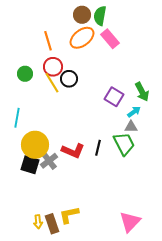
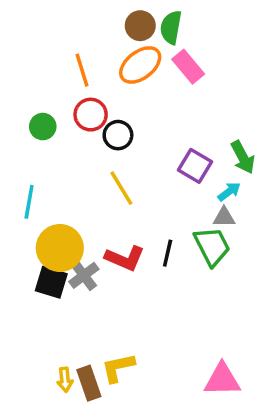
yellow line: (52, 83) -> (121, 188), moved
pink triangle: (130, 222) -> (222, 380), turned 45

